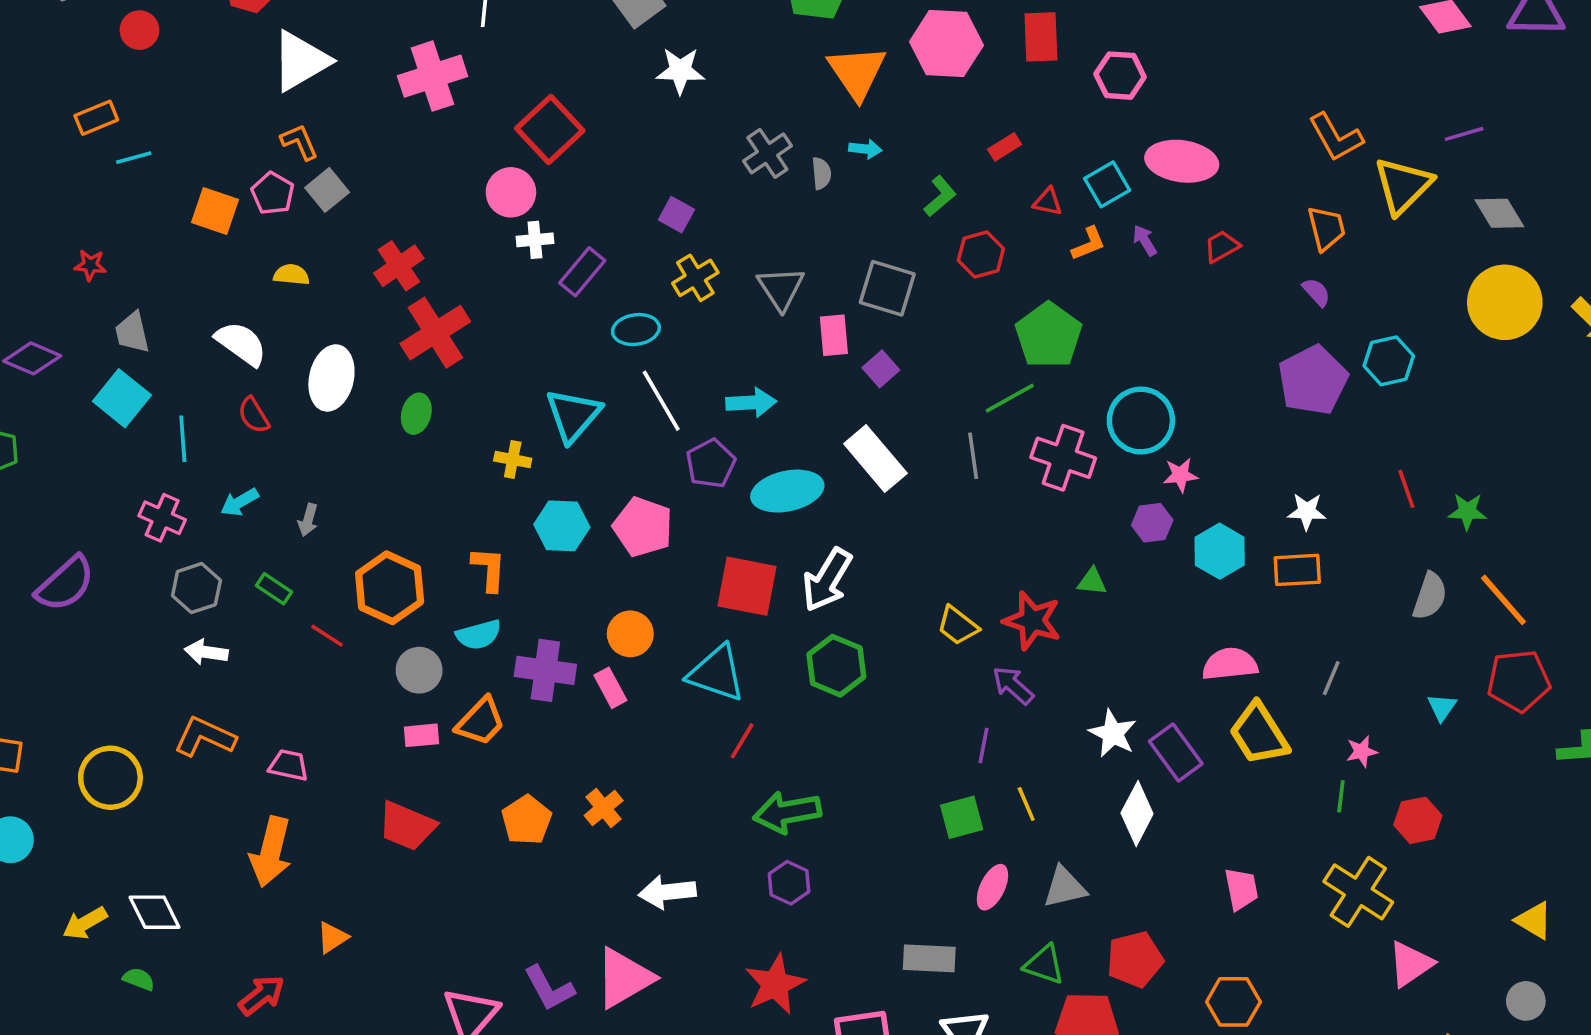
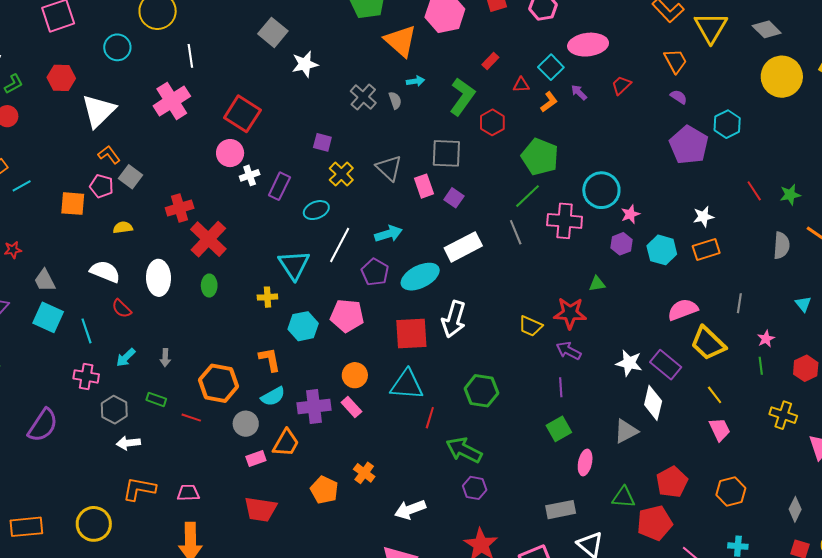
green L-shape: (940, 196) -> (462, 97), size x1.6
red cross: (399, 266) -> (180, 208), turned 32
white line: (661, 401) -> (340, 245), turned 72
white rectangle: (875, 458) -> (463, 247), turned -63
green hexagon: (836, 666) -> (481, 391), moved
yellow line: (1026, 804) -> (715, 395), moved
green arrow: (787, 812) -> (464, 450), turned 51
gray triangle: (1065, 887) -> (626, 431), moved
yellow cross: (1358, 892) -> (783, 415), size x0.7

